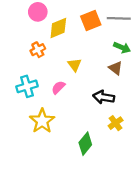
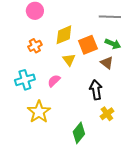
orange square: (91, 21) -> (88, 45), moved
yellow diamond: (58, 28) -> (64, 35), moved
black arrow: (104, 97) -> (96, 90), turned 72

